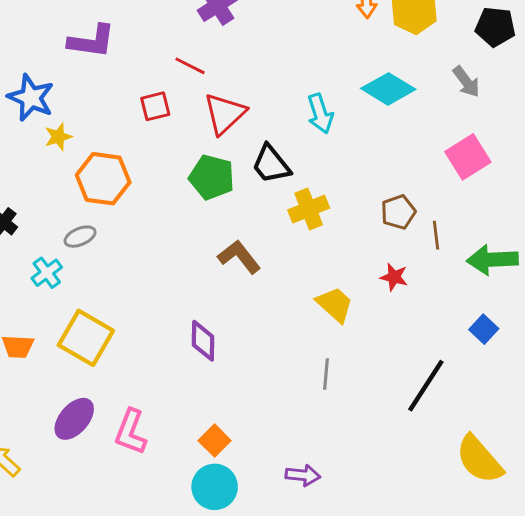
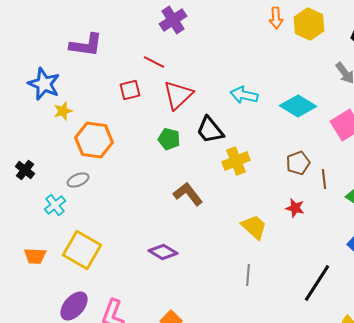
cyan diamond: (388, 89) -> (298, 106), moved
cyan arrow: (320, 114) -> (244, 95), turned 120
green pentagon: (212, 177) -> (169, 139), size x0.7
purple diamond: (203, 341) -> (163, 252), turned -60

